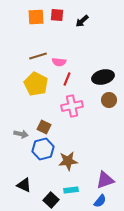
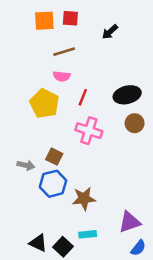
black arrow: (82, 21) -> (110, 32), moved
brown line: (38, 56) -> (64, 52), moved
pink semicircle: (59, 62) -> (62, 76), moved
pink cross: (72, 106) -> (89, 131), turned 30
black triangle: (24, 185) -> (38, 243), moved
blue semicircle: (100, 201) -> (138, 248), moved

